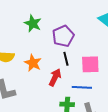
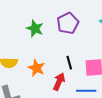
purple pentagon: (63, 36) -> (68, 23), moved

